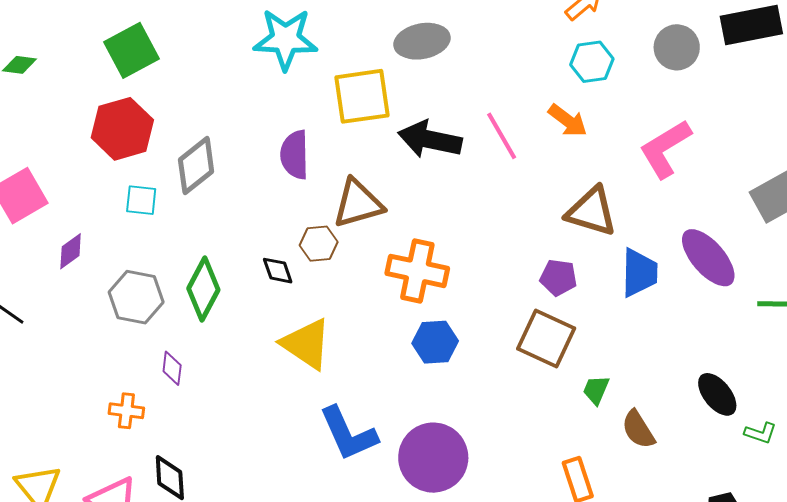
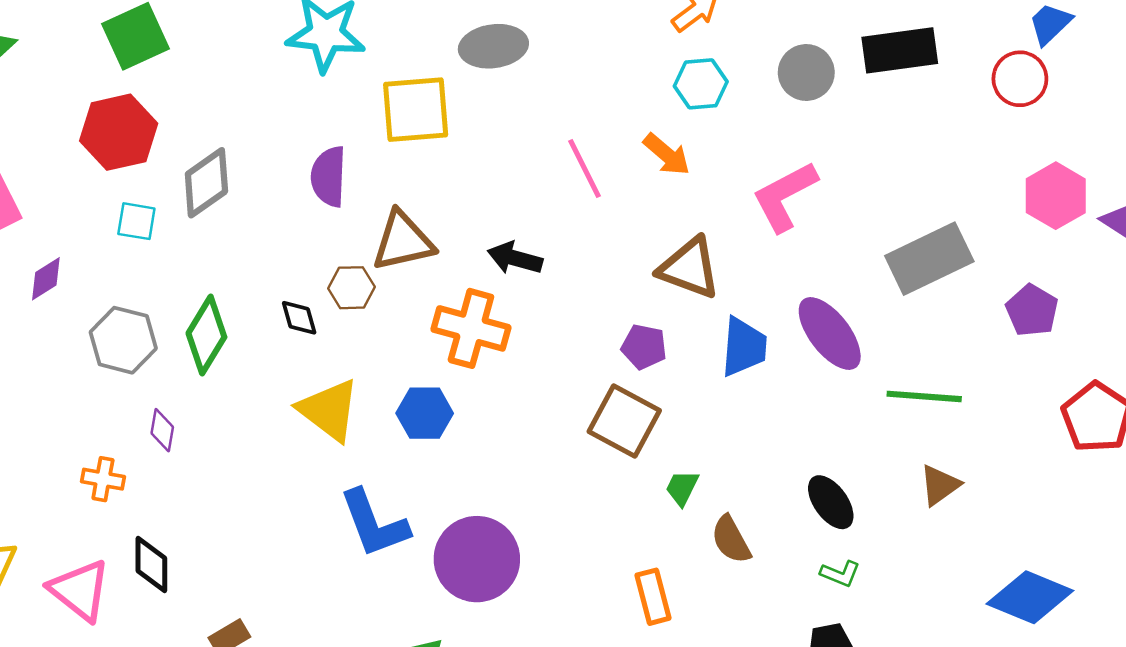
black arrow: (430, 140) -> (515, 258), moved, size x0.7
blue hexagon: (435, 342) -> (425, 413), moved
green L-shape: (761, 433) -> (840, 574), moved

